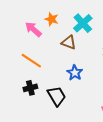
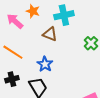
cyan cross: (83, 23) -> (64, 15), turned 30
blue star: (75, 73) -> (45, 64), moved

